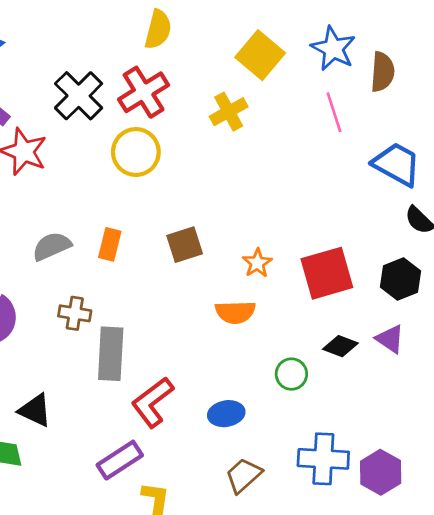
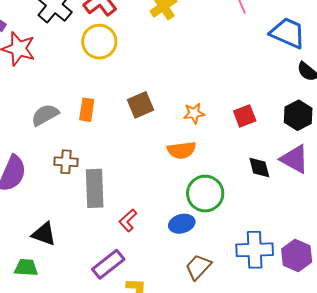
orange star: (257, 263) -> (194, 113), turned 30
red square: (327, 273) -> (245, 116), size x0.6
purple triangle: (390, 339) -> (295, 159), size x1.4
black diamond: (340, 346) -> (259, 168), turned 60
green circle: (291, 374) -> (205, 194), moved, size x1.6
red L-shape: (152, 402) -> (128, 220), size x0.6

